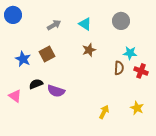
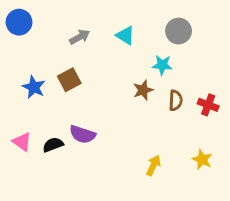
brown star: (89, 50) -> (143, 90), moved
cyan star: (130, 53) -> (162, 65), moved
black semicircle: (36, 84) -> (53, 145), moved

